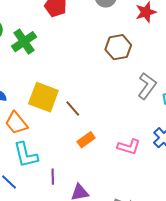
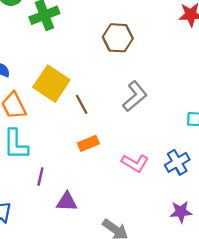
brown hexagon: (118, 47) -> (118, 38), moved
gray L-shape: (147, 86) -> (135, 96), moved

